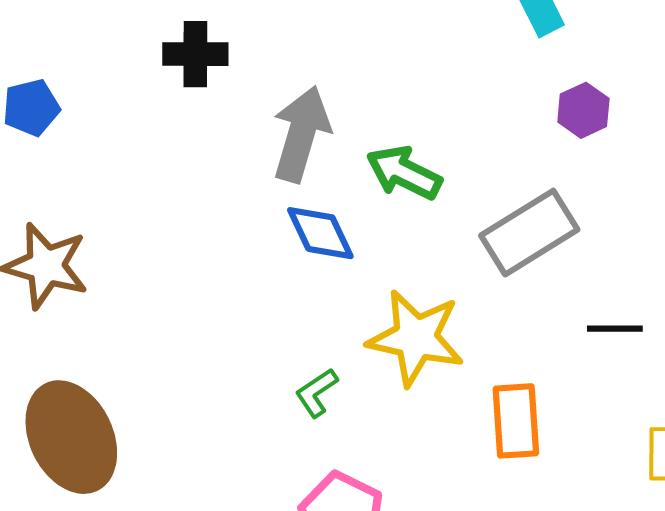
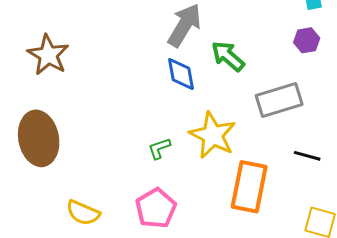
purple hexagon: (583, 110) -> (307, 40), moved
orange rectangle: (516, 421) -> (249, 187), size x1.4

